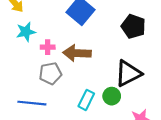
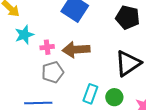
green circle: (112, 96) -> (114, 97), moved

